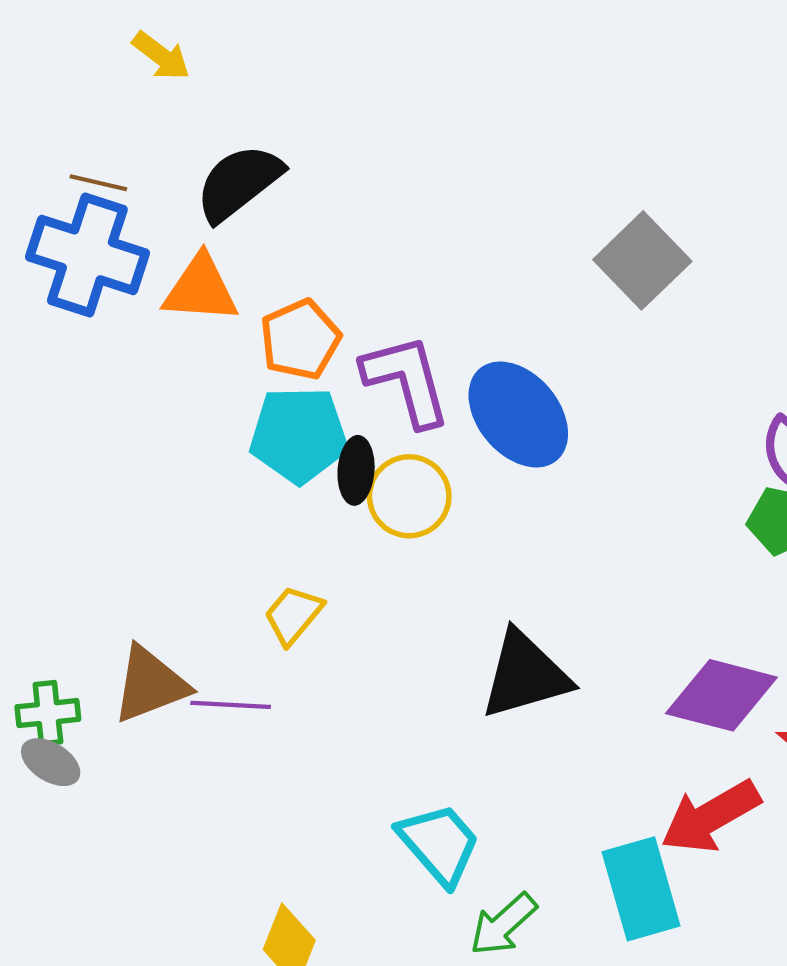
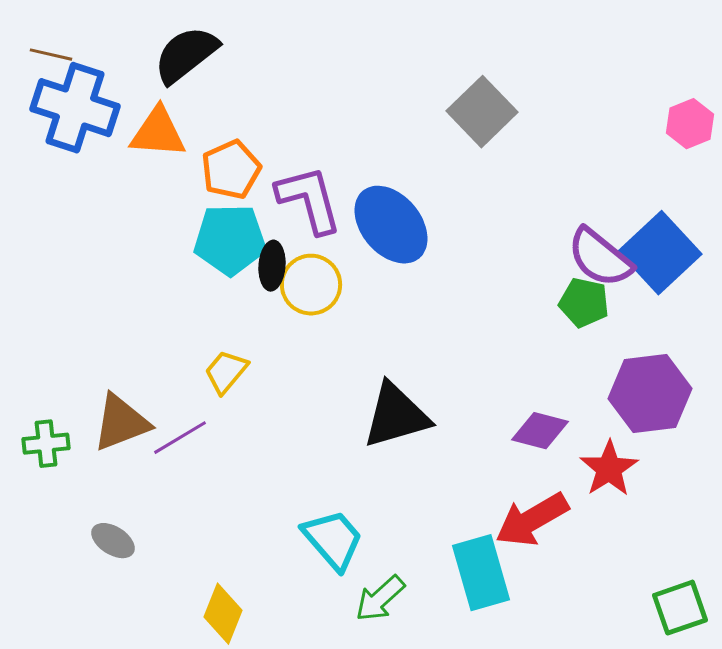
brown line: (98, 183) -> (51, 55), moved
purple diamond: (721, 695) -> (540, 431), size x0.7
purple line: (231, 705) -> (180, 438), turned -34
gray ellipse: (51, 762) -> (113, 541), moved

